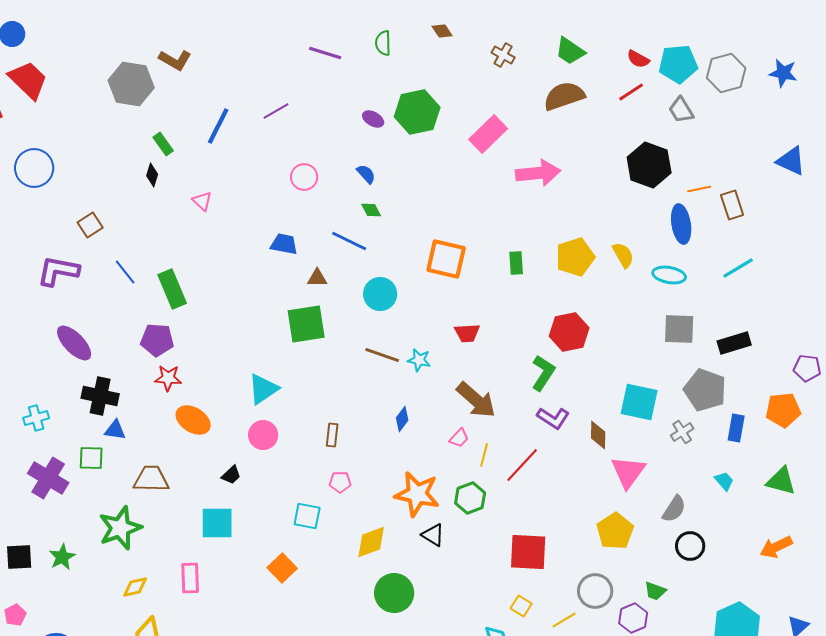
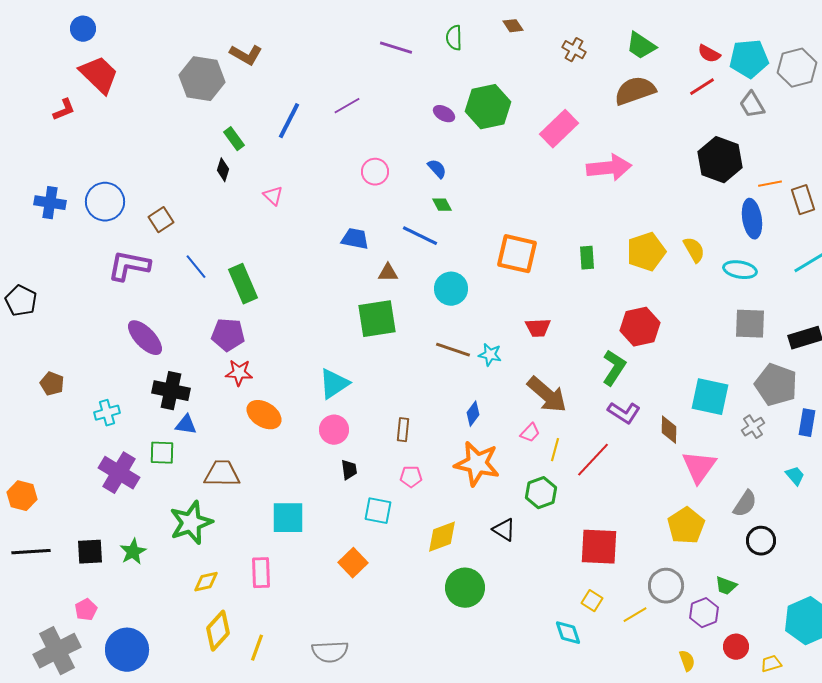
blue circle: (34, 168) -> (105, 202), moved
black trapezoid: (231, 475) -> (349, 470), moved, turned -55
orange star: (417, 494) -> (477, 464), moved

